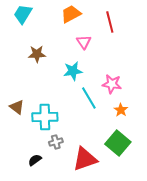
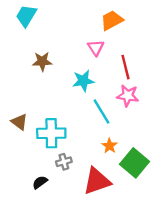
orange trapezoid: (71, 14) -> (112, 20), moved
red line: (110, 22) -> (125, 67), moved
orange star: (121, 110) -> (109, 146), moved

